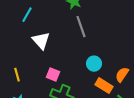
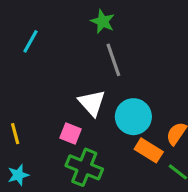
white triangle: (41, 41) -> (92, 103), moved
cyan circle: (94, 64) -> (133, 117), size x1.5

